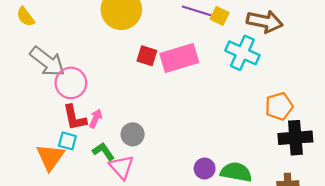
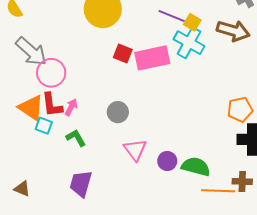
cyan cross: (242, 53) -> (189, 43), moved
gray circle: (133, 134) -> (118, 112), moved
orange triangle: (50, 157) -> (31, 108), moved, turned -36
pink triangle: (122, 167) -> (135, 150), moved

